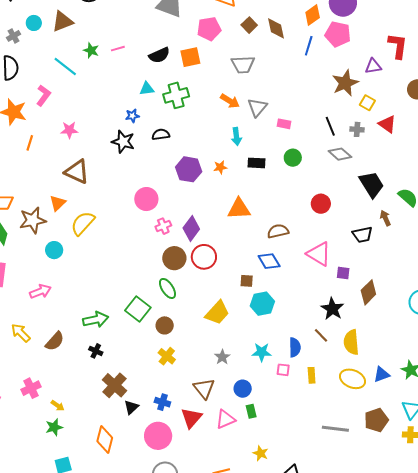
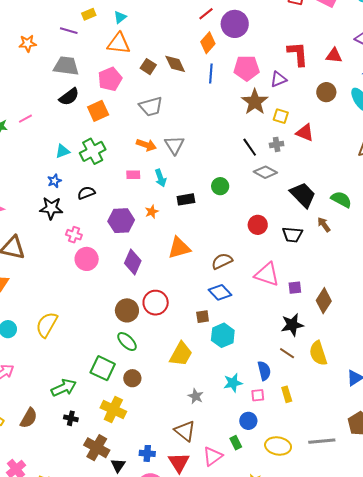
pink pentagon: (338, 34) -> (247, 68), moved
black semicircle: (159, 55) -> (69, 97), moved
pink rectangle: (284, 124) -> (133, 175), moved
yellow semicircle: (83, 223) -> (47, 325), moved
pink cross: (163, 226) -> (74, 235), moved, turned -35
purple diamond: (191, 228) -> (133, 262), moved
black trapezoid: (362, 235) -> (292, 235), moved, turned 30
black star: (332, 309) -> (292, 325), turned -30
yellow cross: (167, 356) -> (113, 410), moved, size x1.4
yellow ellipse: (353, 379) -> (278, 446), moved
blue circle: (243, 389) -> (248, 421), moved

